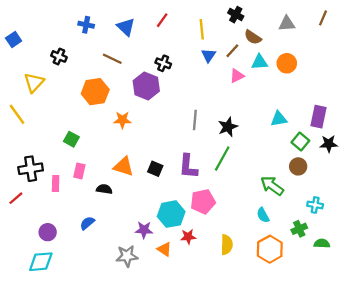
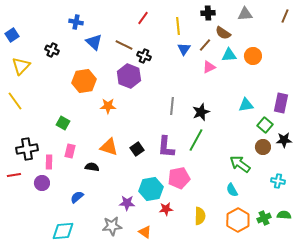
black cross: (236, 15) -> (208, 13), turned -32
gray triangle: (287, 24) -> (245, 14), moved
blue triangle: (126, 27) -> (94, 42), moved
brown line: (112, 59) -> (124, 45), moved
yellow triangle: (34, 83) -> (21, 66), moved
black star: (329, 144) -> (284, 140), moved
black square: (155, 169) -> (137, 149), turned 32
red line: (16, 198) -> (14, 175), turned 32
green cross: (299, 229) -> (264, 218), moved
purple circle: (48, 232) -> (42, 183), moved
orange triangle: (164, 249) -> (145, 232), moved
cyan diamond: (41, 262) -> (63, 231), moved

